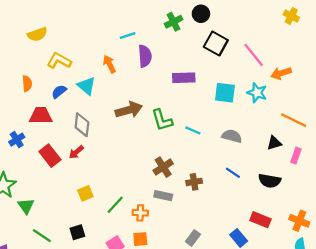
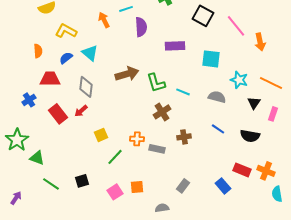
orange arrow: (109, 64) -> (104, 20), moved
orange arrow: (281, 73) -> (260, 42), turned -84
cyan star: (257, 93) -> (239, 80), moved
black triangle: (274, 143) -> (254, 103), turned -40
brown cross: (163, 167) -> (162, 112), moved
yellow square: (85, 193) -> (101, 135), moved
green triangle: (26, 206) -> (37, 158), turned -35
orange cross: (140, 213) -> (137, 139), moved
orange cross: (299, 221) -> (266, 171), moved

